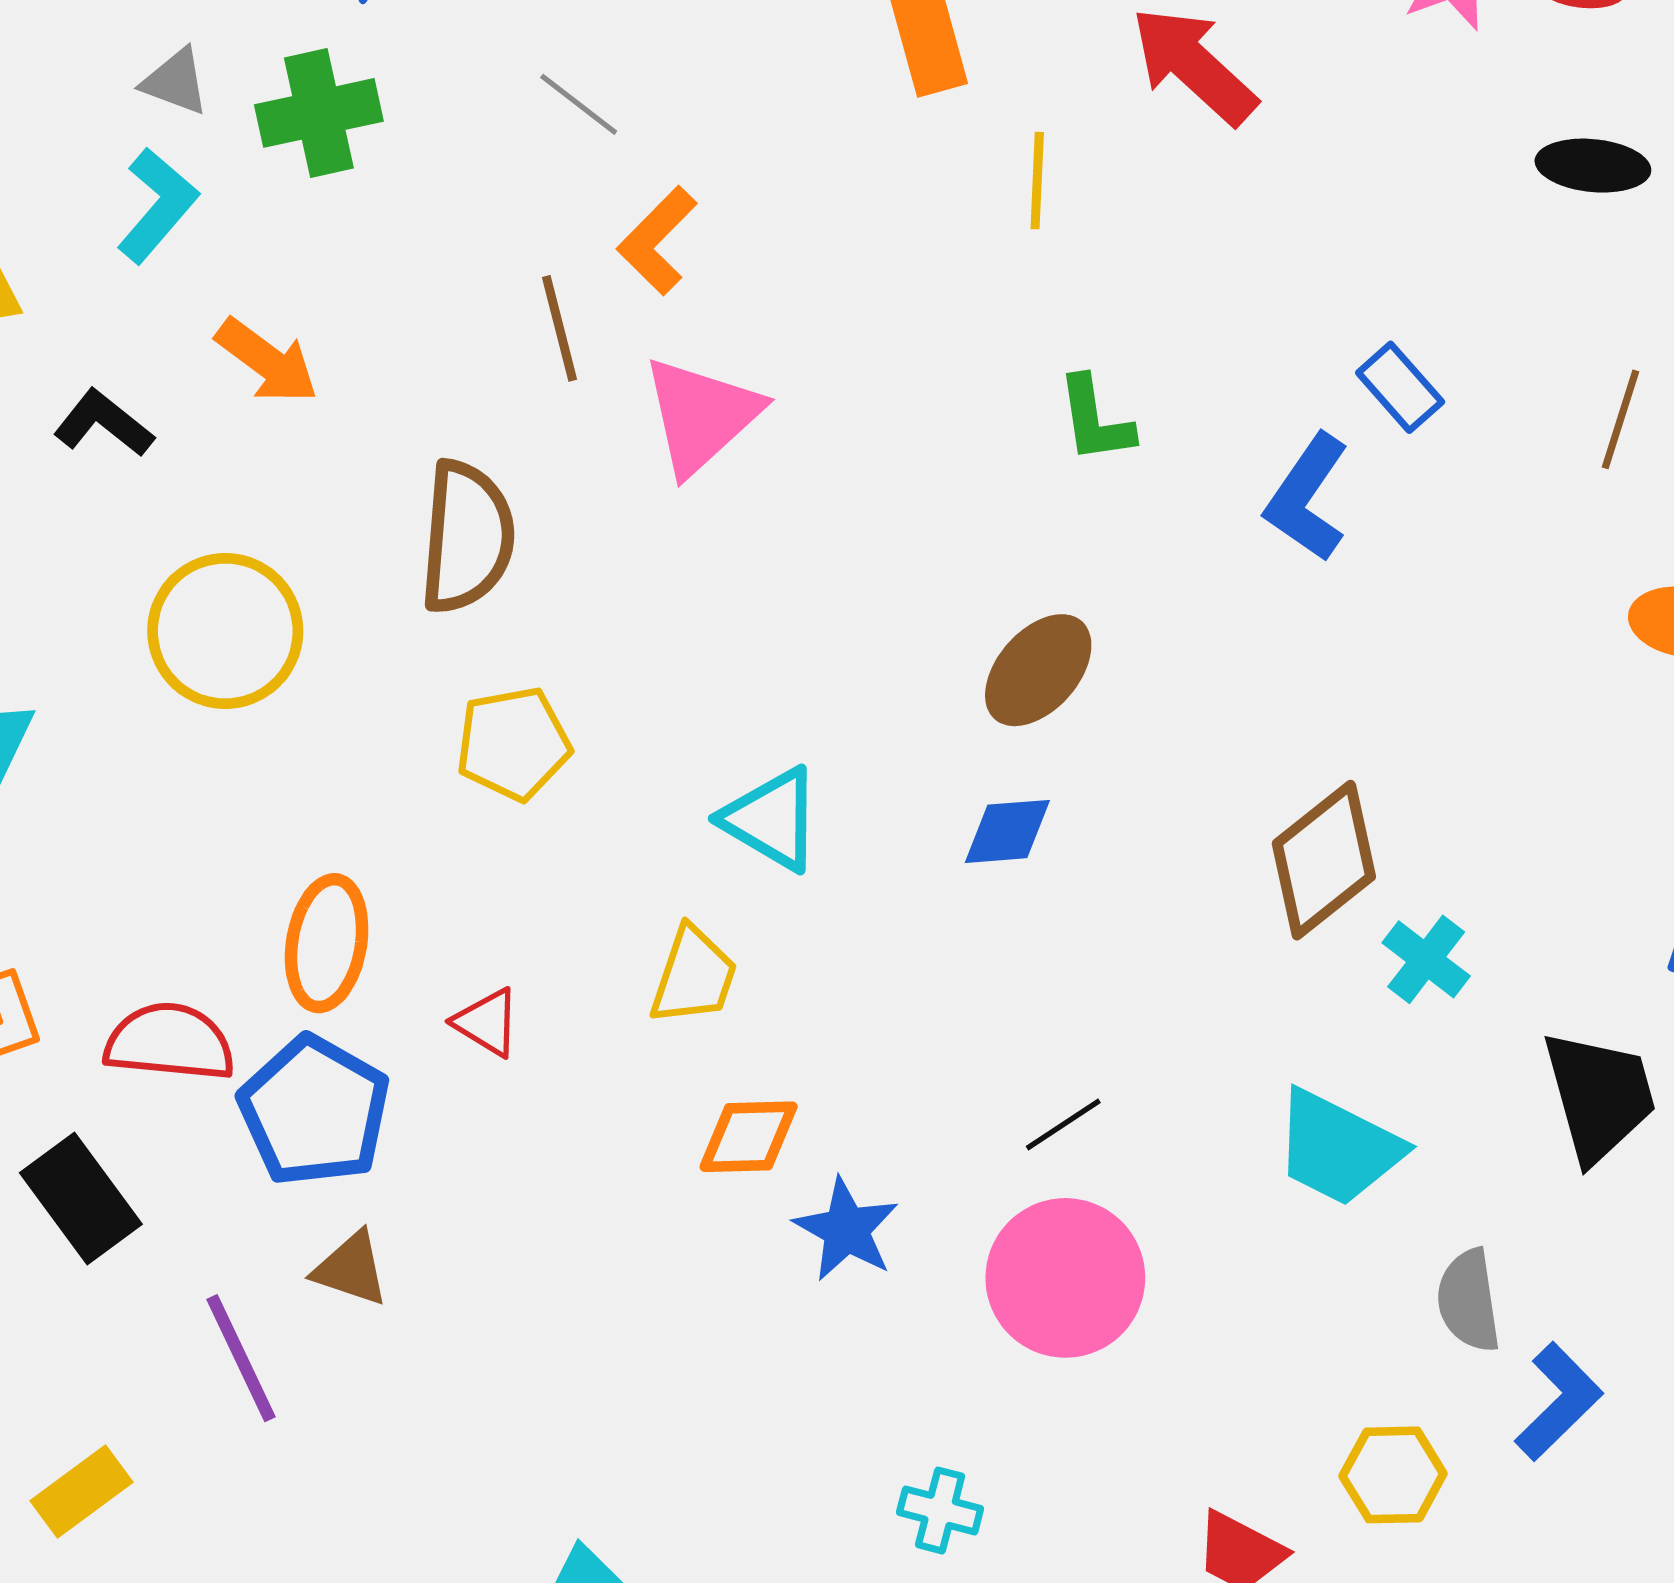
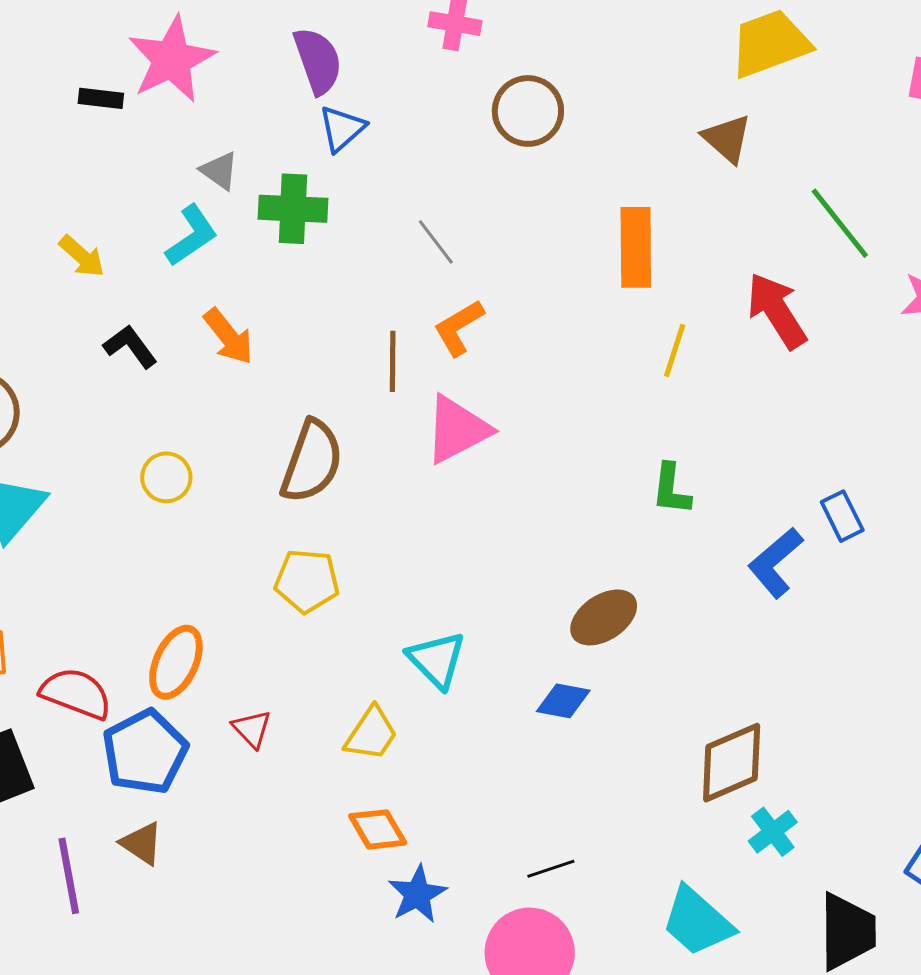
yellow circle: (225, 631) -> (166, 477), size x0.6
orange diamond: (749, 1137) -> (378, 829), turned 46

